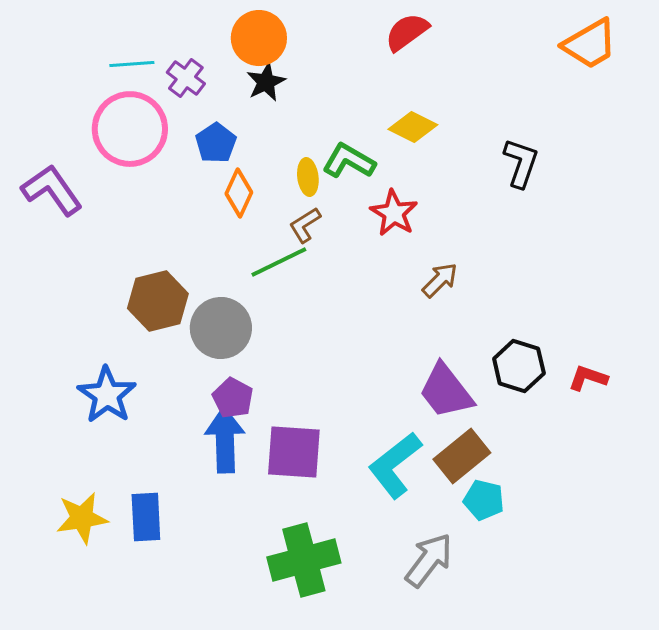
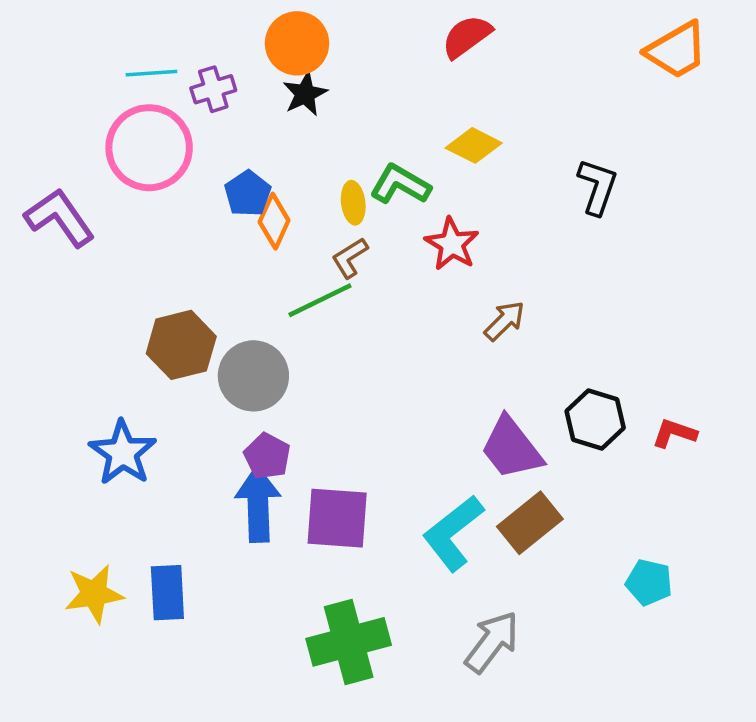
purple cross: (186, 78) -> (213, 89), turned 36
blue pentagon: (216, 143) -> (248, 194), moved
cyan pentagon: (484, 500) -> (649, 582), moved

